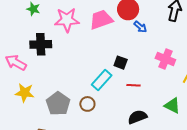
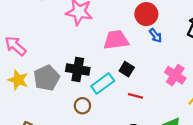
pink trapezoid: (101, 20) -> (116, 40), moved
black cross: (41, 44) -> (78, 69), moved
gray pentagon: (58, 104) -> (47, 78), moved

